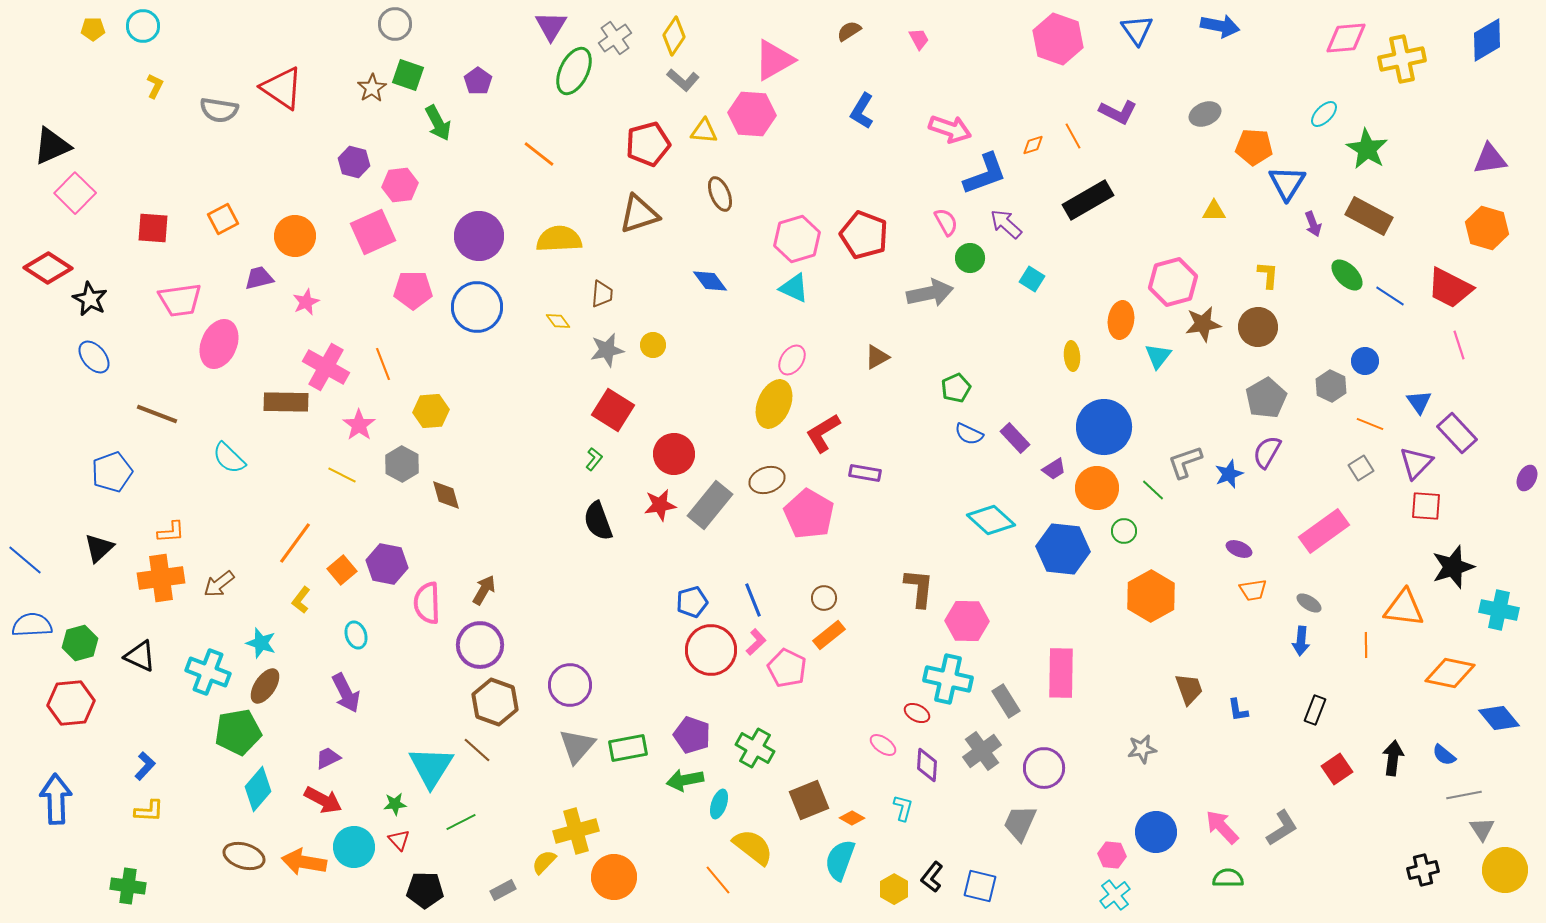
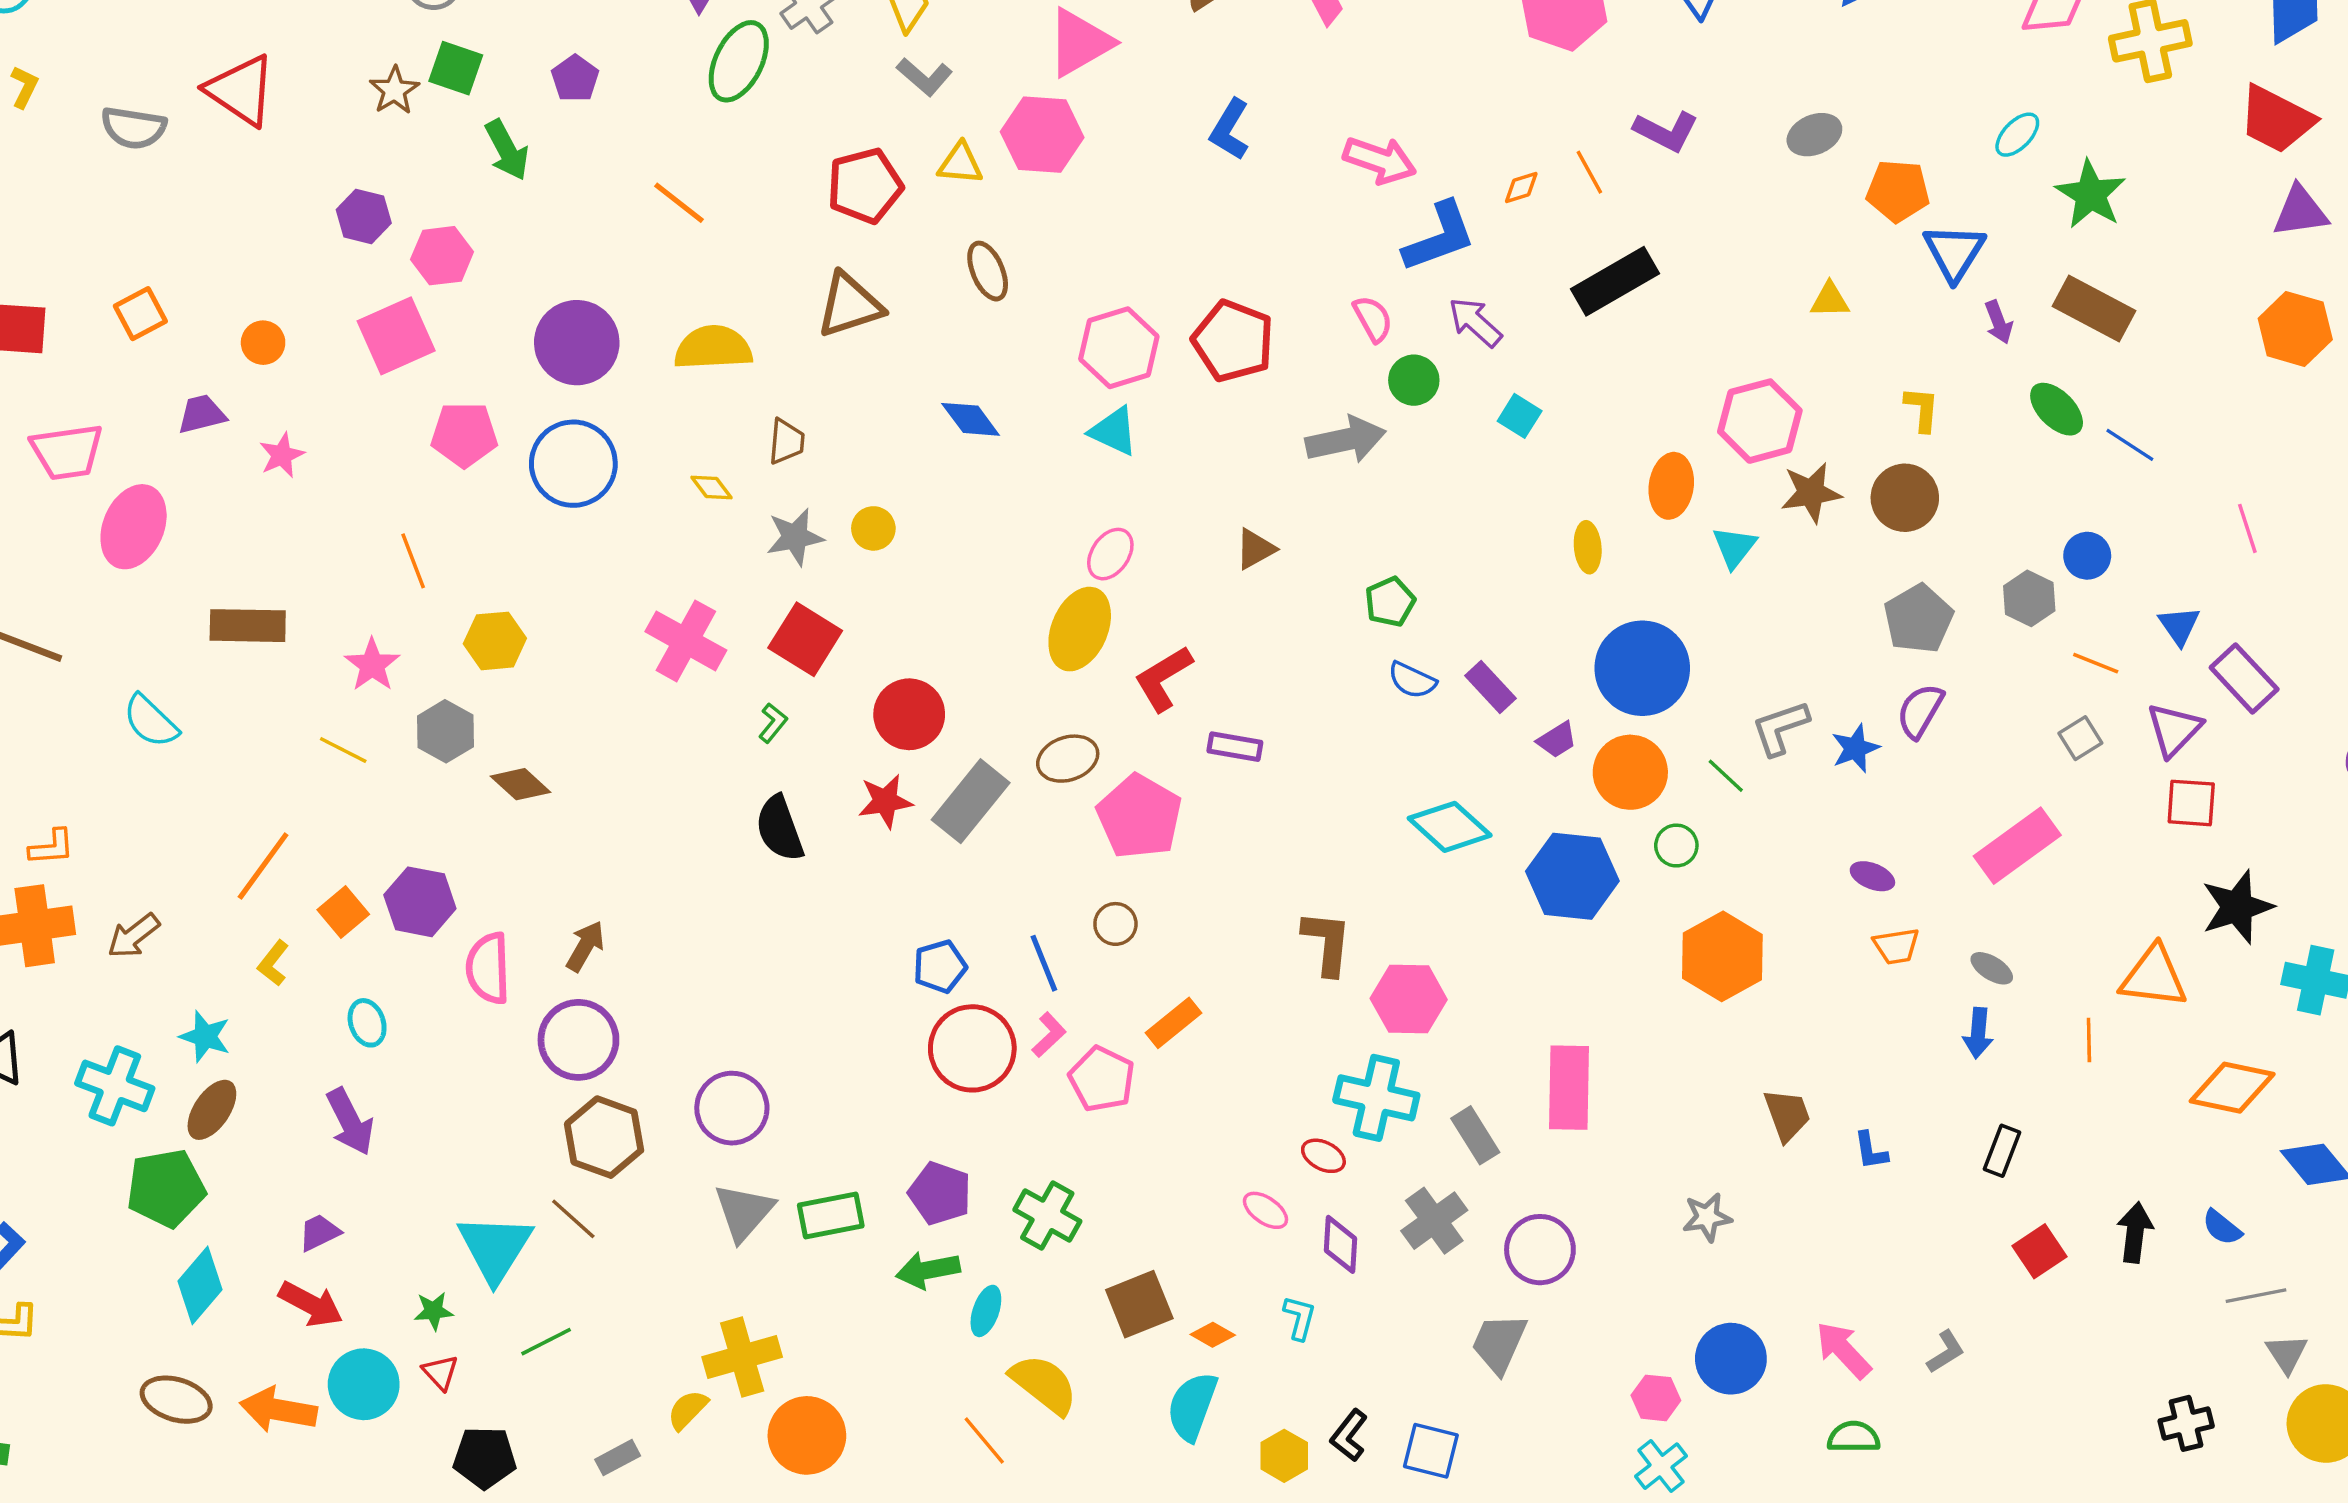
orange circle: (295, 236) -> (263, 343), size x0.6
red trapezoid: (1450, 288) -> (2276, 119), moved
pink cross: (326, 367) -> (686, 641), moved
brown diamond: (446, 495) -> (520, 784), turned -32
brown circle: (824, 598) -> (1115, 924), moved
gray L-shape: (1282, 828) -> (1946, 1352), size x0.7

